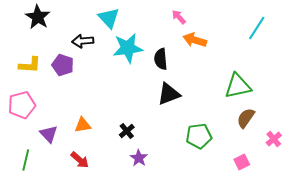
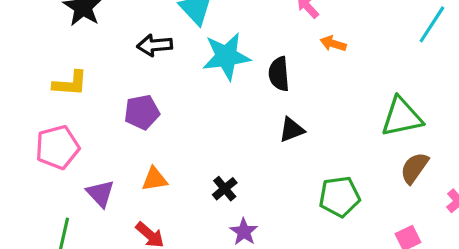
orange arrow: (195, 40) -> (333, 44), size x0.7
purple pentagon: (63, 65) -> (142, 112), moved, turned -30
black triangle: (169, 94) -> (292, 130), size x0.7

